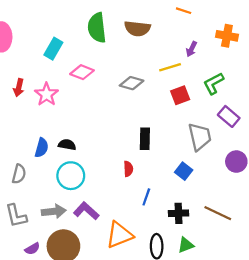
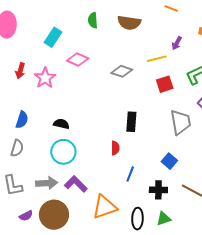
green semicircle: (97, 28) -> (93, 20), size x0.6
blue semicircle: (42, 148) -> (22, 120), moved
blue square: (184, 171) -> (169, 161), moved

